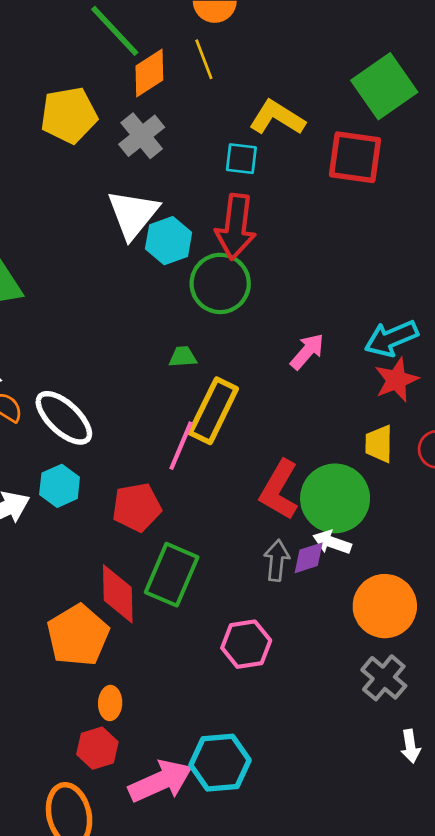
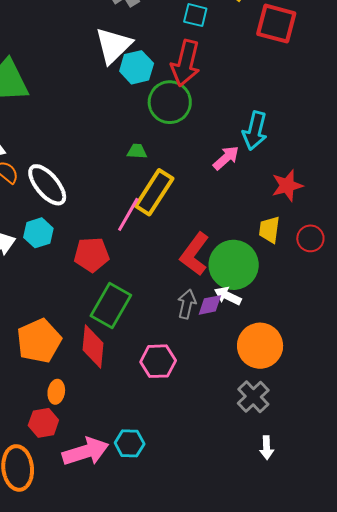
cyan arrow: (391, 338) -> (255, 131), moved, turned -60
red diamond: (118, 594) -> (93, 347), moved
cyan hexagon: (220, 763) -> (130, 443), size x0.7

